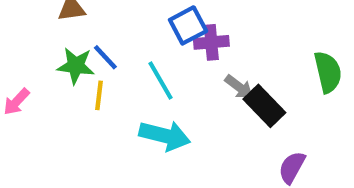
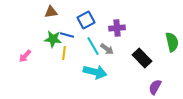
blue square: (188, 25) -> (86, 20), moved
blue line: (105, 57) -> (67, 35), turned -32
gray arrow: (239, 87) -> (107, 49), moved

